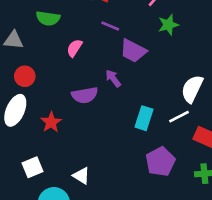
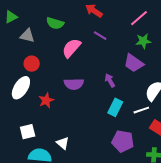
pink semicircle: (74, 48) -> (71, 48), size x1.5
purple trapezoid: (133, 51) -> (134, 63), moved
purple arrow: (113, 78) -> (110, 80), moved
purple pentagon: (160, 162) -> (123, 141), turned 30

